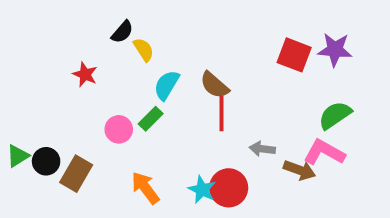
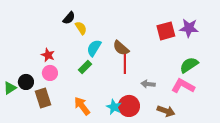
red square: (294, 55) -> (166, 31), turned -36
red star: (85, 74) -> (48, 55), moved
pink circle: (119, 129) -> (50, 73), moved
black circle: (46, 161) -> (26, 82), moved
brown arrow: (299, 170) -> (166, 111), moved
brown rectangle: (76, 174) -> (43, 98), turned -48

